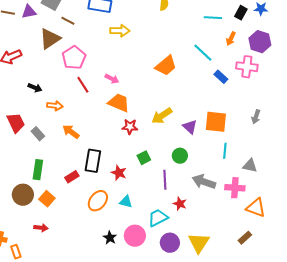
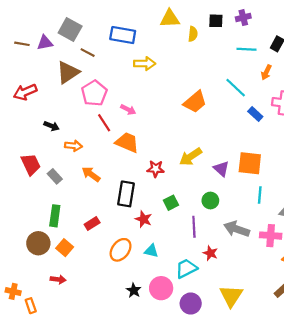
pink arrow: (112, 79) -> (128, 110), moved
orange trapezoid: (119, 103) -> (127, 142), moved
black rectangle: (93, 161) -> (126, 194), moved
purple circle: (170, 243) -> (191, 304), moved

